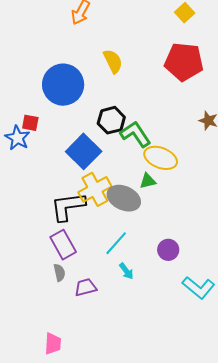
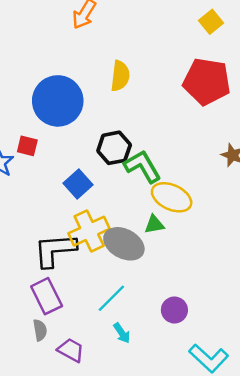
yellow semicircle: (113, 61) -> (120, 76), turned 30
red square: (30, 123) -> (27, 146), moved
blue square: (84, 151) -> (78, 184), size x0.7
purple trapezoid: (85, 287) -> (71, 350), turned 40

